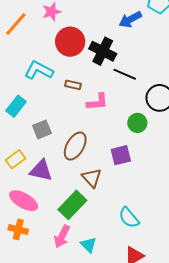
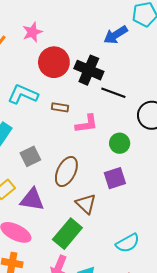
green circle: (137, 123) -> (120, 143), moved
cyan semicircle: (129, 218) -> (128, 243), turned -75

